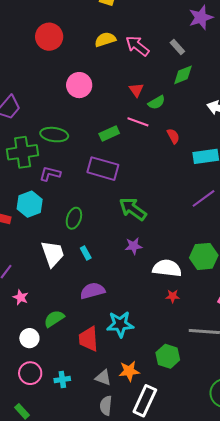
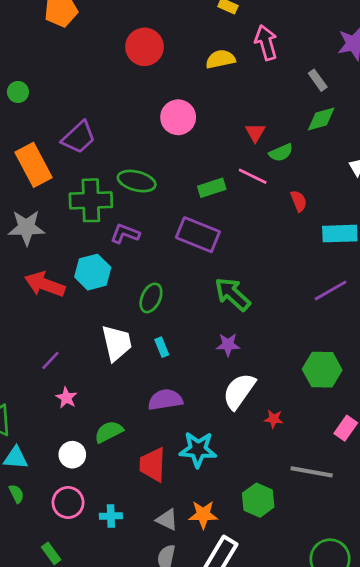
pink arrow: (137, 46) -> (266, 43), moved, turned 30
white semicircle: (167, 268) -> (239, 391), moved, turned -68

